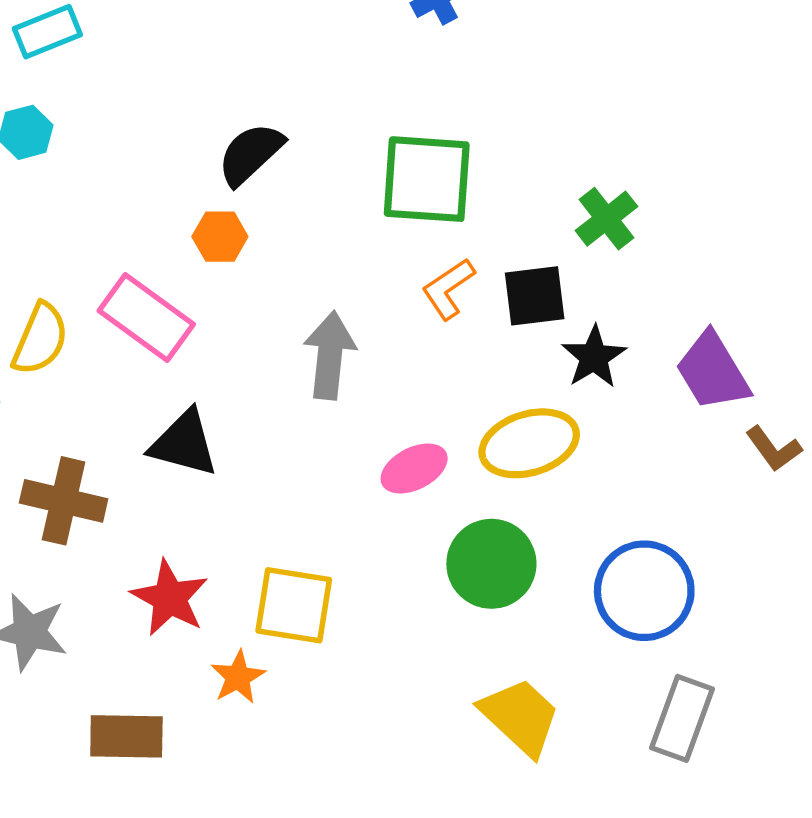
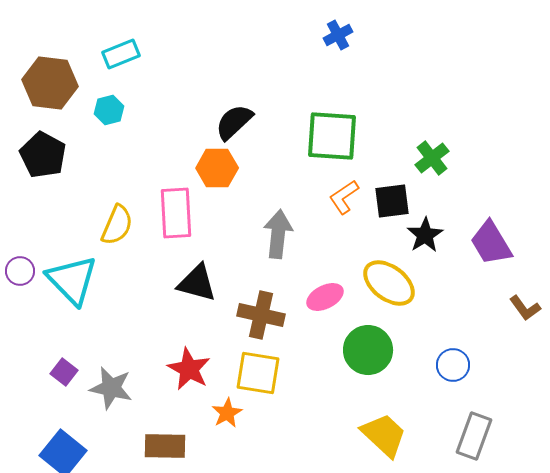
orange hexagon: (220, 237) -> (217, 168), size x1.4
pink rectangle: (146, 317) -> (176, 213), turned 51
yellow ellipse: (529, 443) -> (389, 283), turned 54
brown L-shape: (774, 449) -> (525, 308), moved
brown cross: (64, 501) -> (261, 315), moved
blue circle: (644, 591) -> (453, 365), size x0.6

